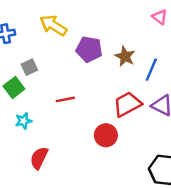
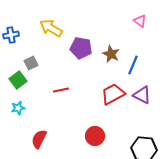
cyan star: (23, 121) -> (18, 108), moved
red circle: (106, 135) -> (95, 136), moved

